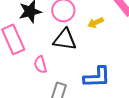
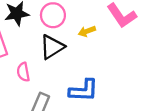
black triangle: (65, 40) -> (52, 47), turned -45

